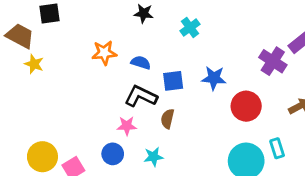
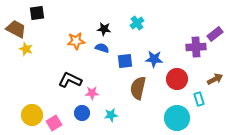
black star: (144, 13) -> (104, 29), moved
purple cross: (273, 61) -> (196, 47), turned -36
black L-shape: (141, 96) -> (70, 80), moved
brown semicircle: (167, 119) -> (138, 88), moved, size x1.6
cyan rectangle: (277, 148) -> (199, 99), moved

